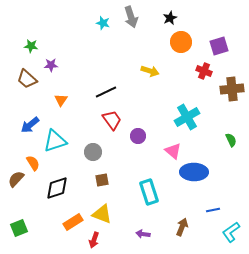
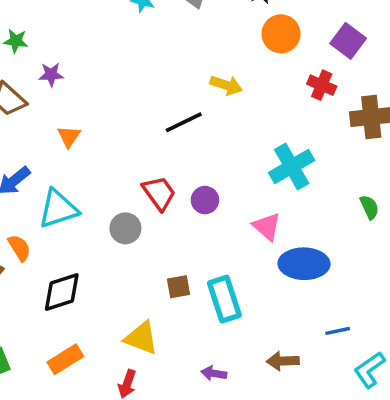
purple square: (219, 46) -> (348, 41), turned -36
black line: (106, 92) -> (184, 122), moved
red trapezoid: (112, 120) -> (159, 193), moved
brown square: (102, 180) -> (178, 287), moved
orange rectangle: (73, 222) -> (65, 359), moved
brown arrow: (182, 227) -> (283, 361), turned -114

